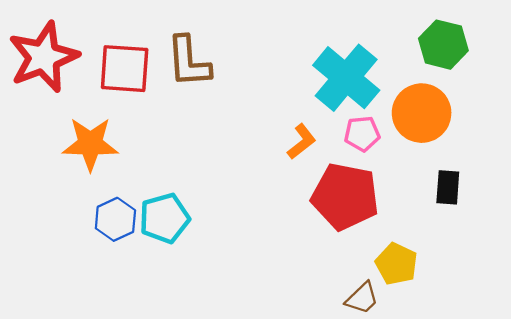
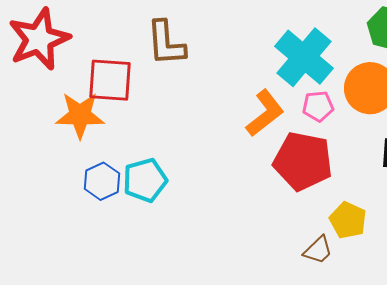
red square: (125, 69) -> (110, 80), moved
orange L-shape: (302, 142) -> (265, 113), size x1.5

